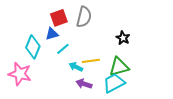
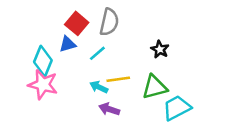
red square: (59, 18) -> (77, 23), turned -30
cyan line: (63, 49) -> (97, 53), moved
pink star: (20, 74) -> (43, 84), moved
cyan trapezoid: (114, 83) -> (177, 108), moved

